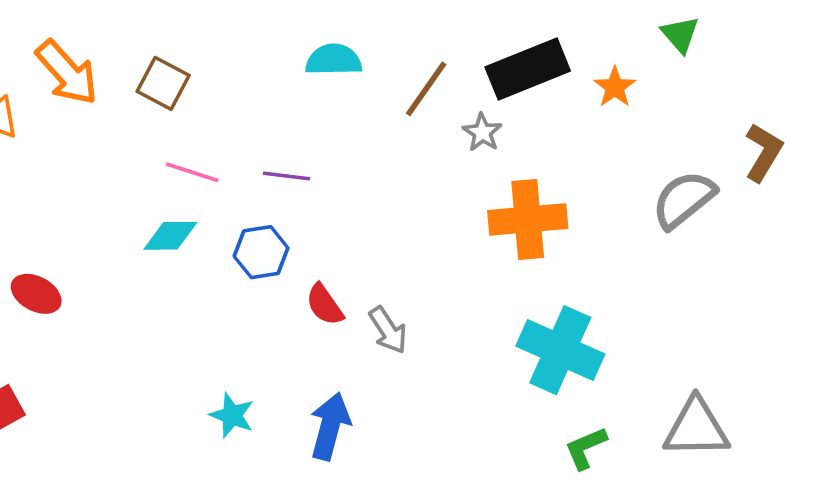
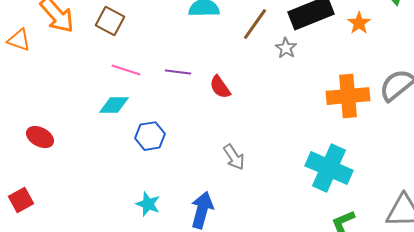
orange cross: (528, 219) -> (348, 96), moved
blue hexagon: (261, 252) -> (150, 136), moved
red semicircle: (325, 305) -> (220, 87), moved

